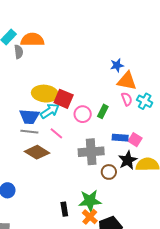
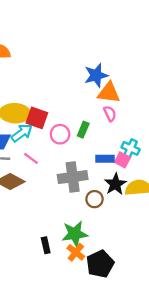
blue star: (117, 65) -> (96, 75), size x1.5
cyan cross: (145, 101) -> (131, 148), moved

